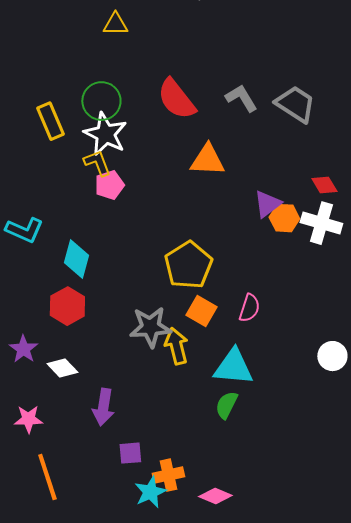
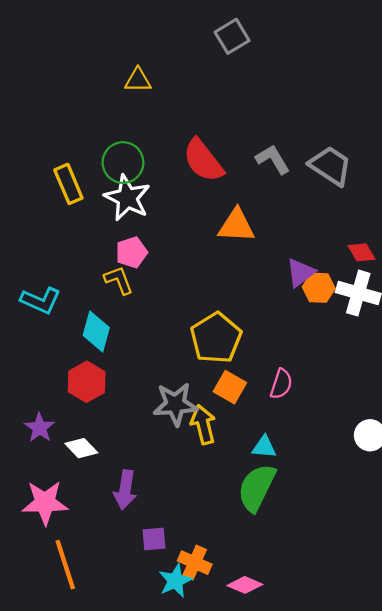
yellow L-shape: (97, 163) -> (119, 280), moved
cyan triangle: (233, 367) -> (264, 447), size x0.6
green semicircle: (226, 405) -> (257, 488), size x1.6
pink star: (28, 419) -> (45, 503), size x1.5
orange cross: (168, 475) -> (195, 563), turned 36

